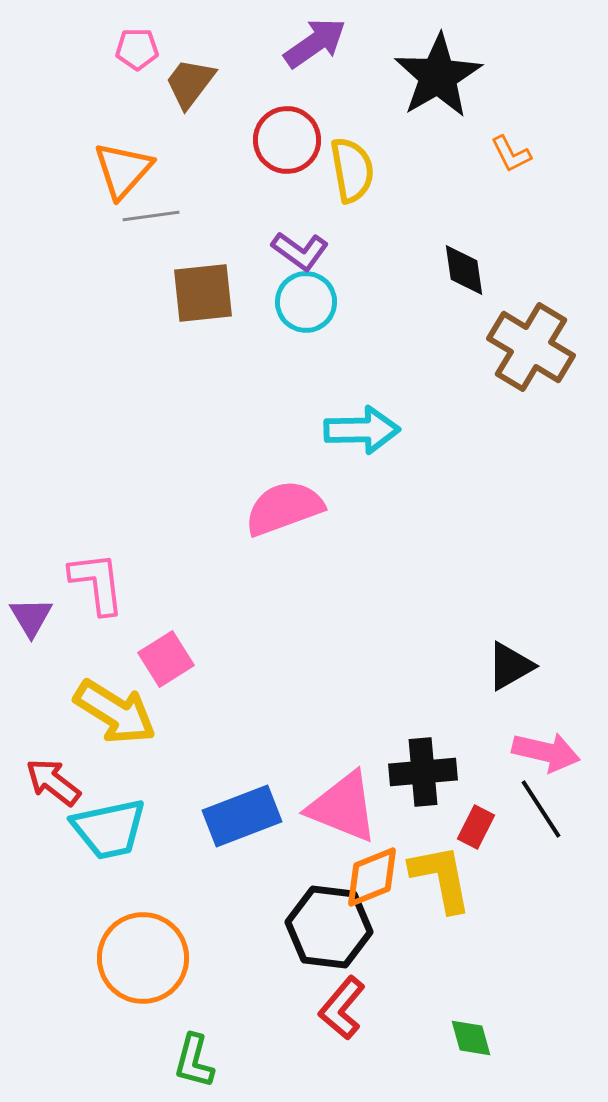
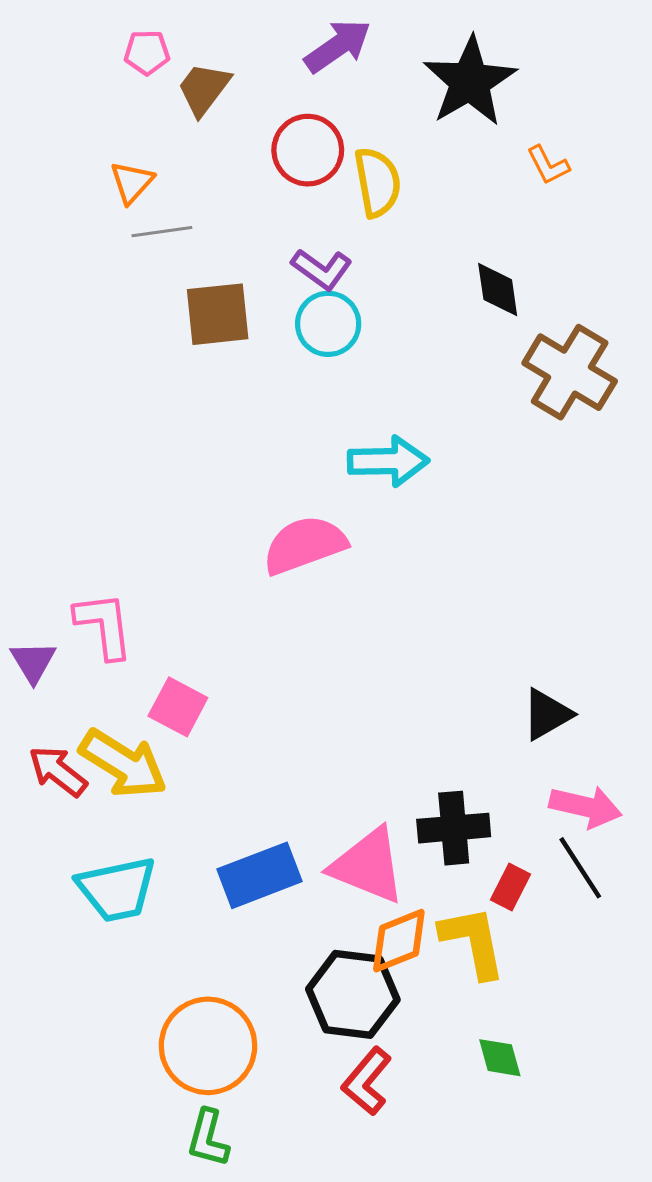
orange triangle: (123, 170) -> (132, 182), size x0.7
pink square: (166, 659) -> (178, 707), turned -30
red arrow: (53, 782) -> (58, 771), moved
orange circle: (143, 958) -> (208, 1046), moved
green diamond: (471, 1038) -> (500, 1058), moved

